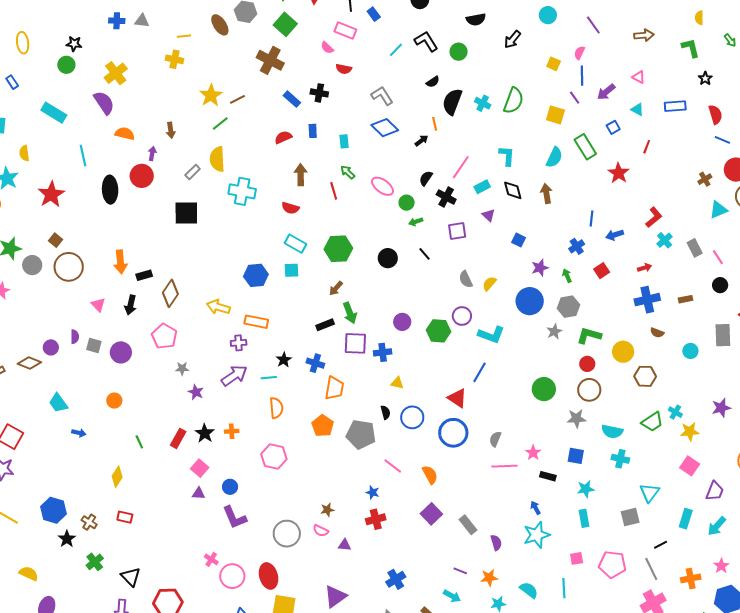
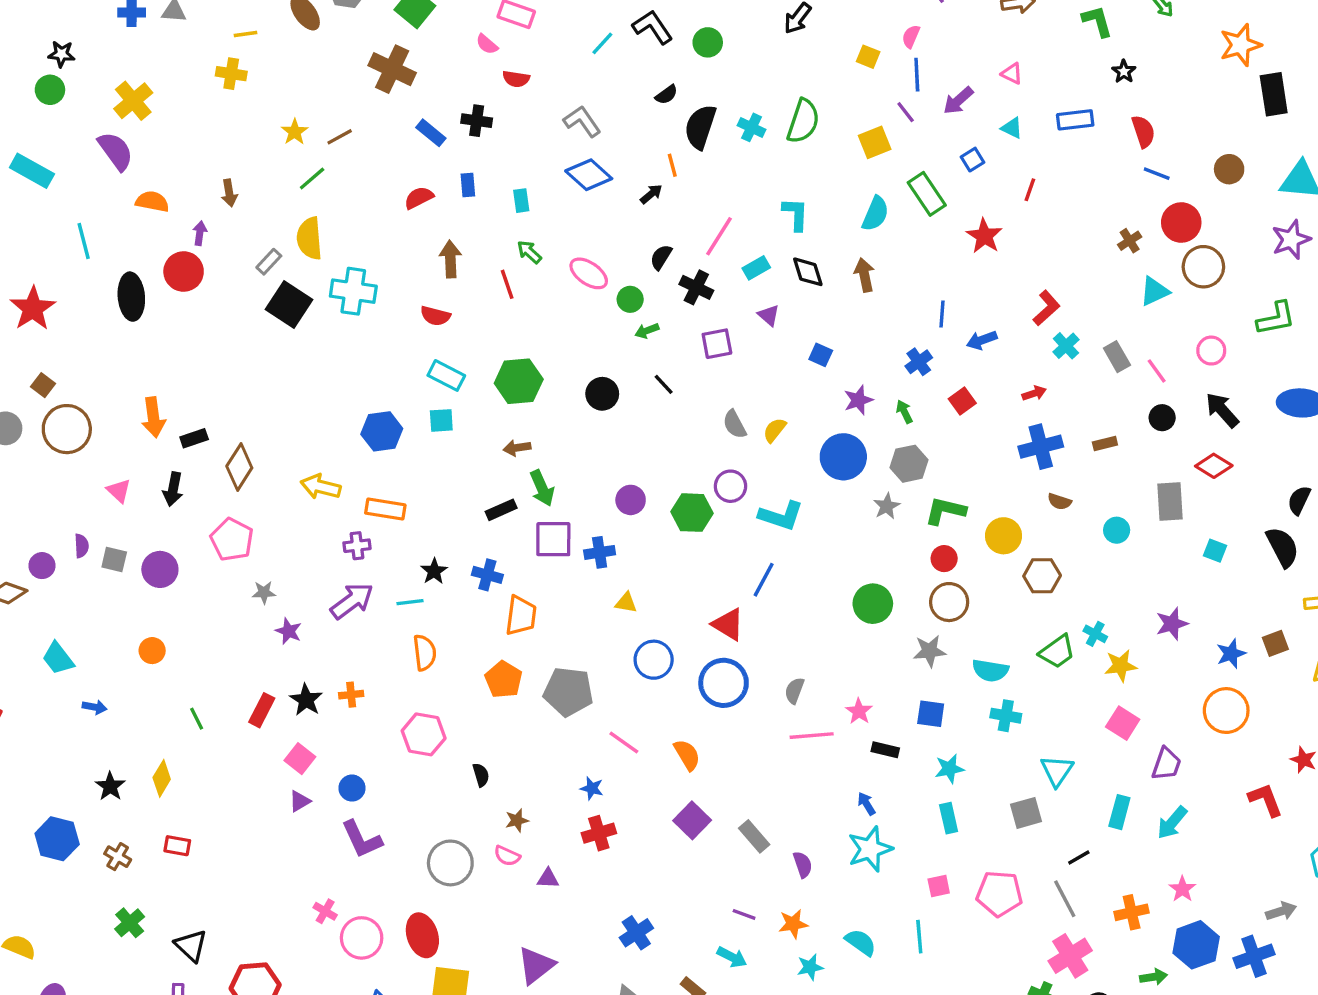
yellow star: (211, 95) -> (295, 132), size x0.7
yellow square: (555, 115) -> (875, 142), turned -36
black square: (186, 213) -> (289, 304), moved, turned 36
brown arrow: (336, 288) -> (517, 448), turned 42
black semicircle: (385, 412) -> (481, 775), moved
purple triangle: (199, 493) -> (300, 801), turned -32
black star: (67, 539) -> (110, 786), moved

